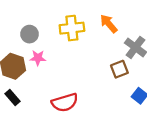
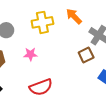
pink star: (38, 58) -> (30, 54), moved

